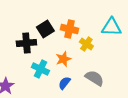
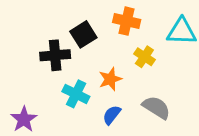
orange cross: (69, 29) -> (127, 21), moved

